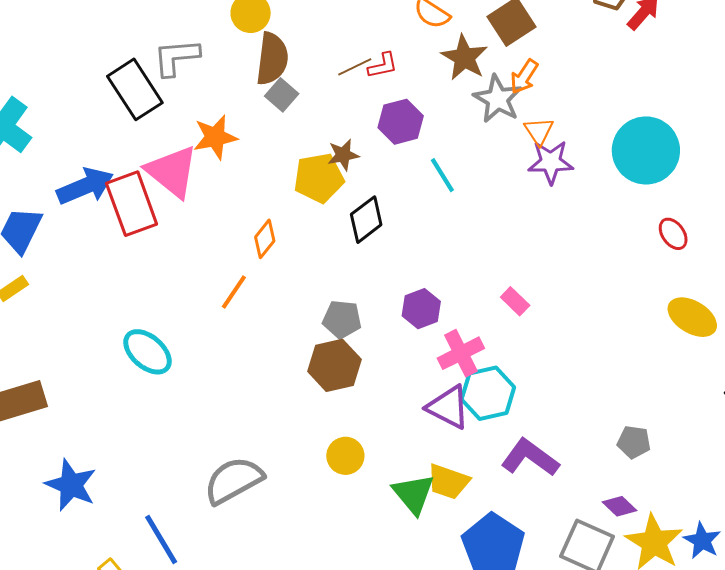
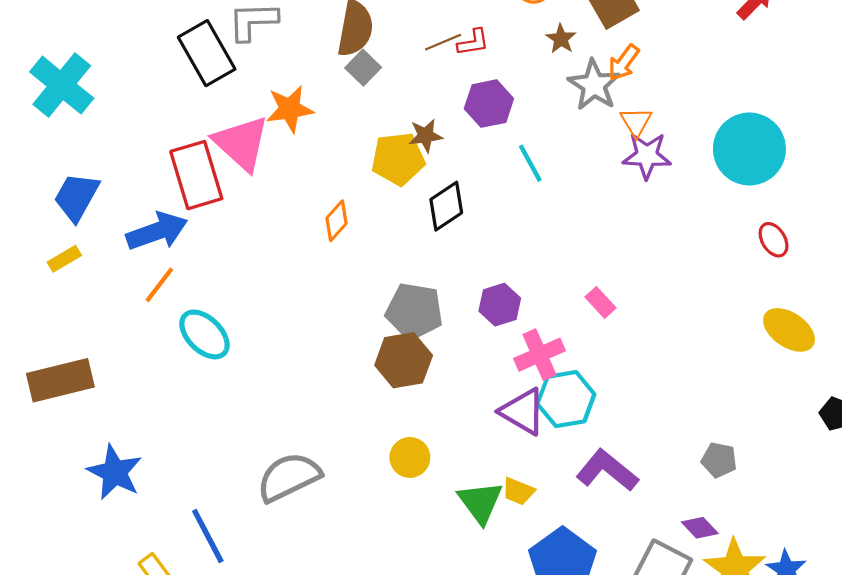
brown star: (464, 58) -> (561, 39), size x0.6
blue arrow: (85, 186) -> (157, 231), moved
orange line: (234, 292) -> (159, 285), moved
gray pentagon: (342, 319) -> (414, 311), size x1.4
yellow trapezoid: (448, 482) -> (518, 491), size x0.7

